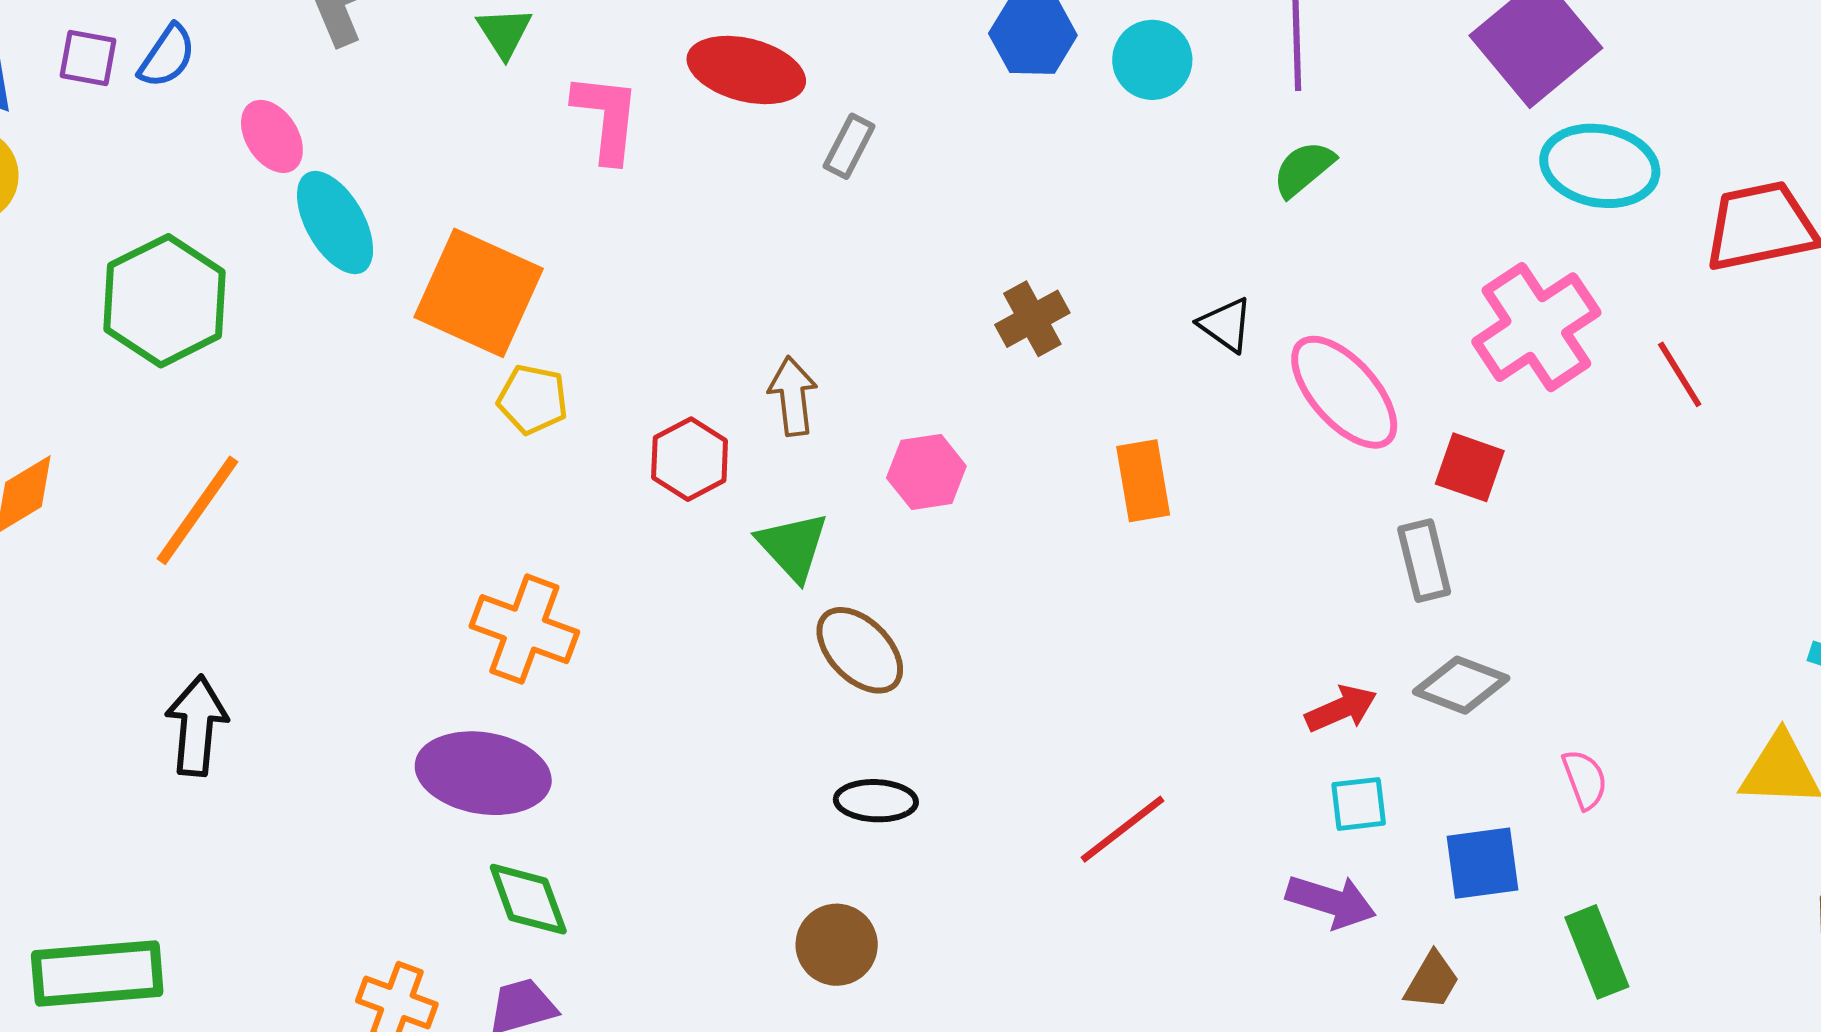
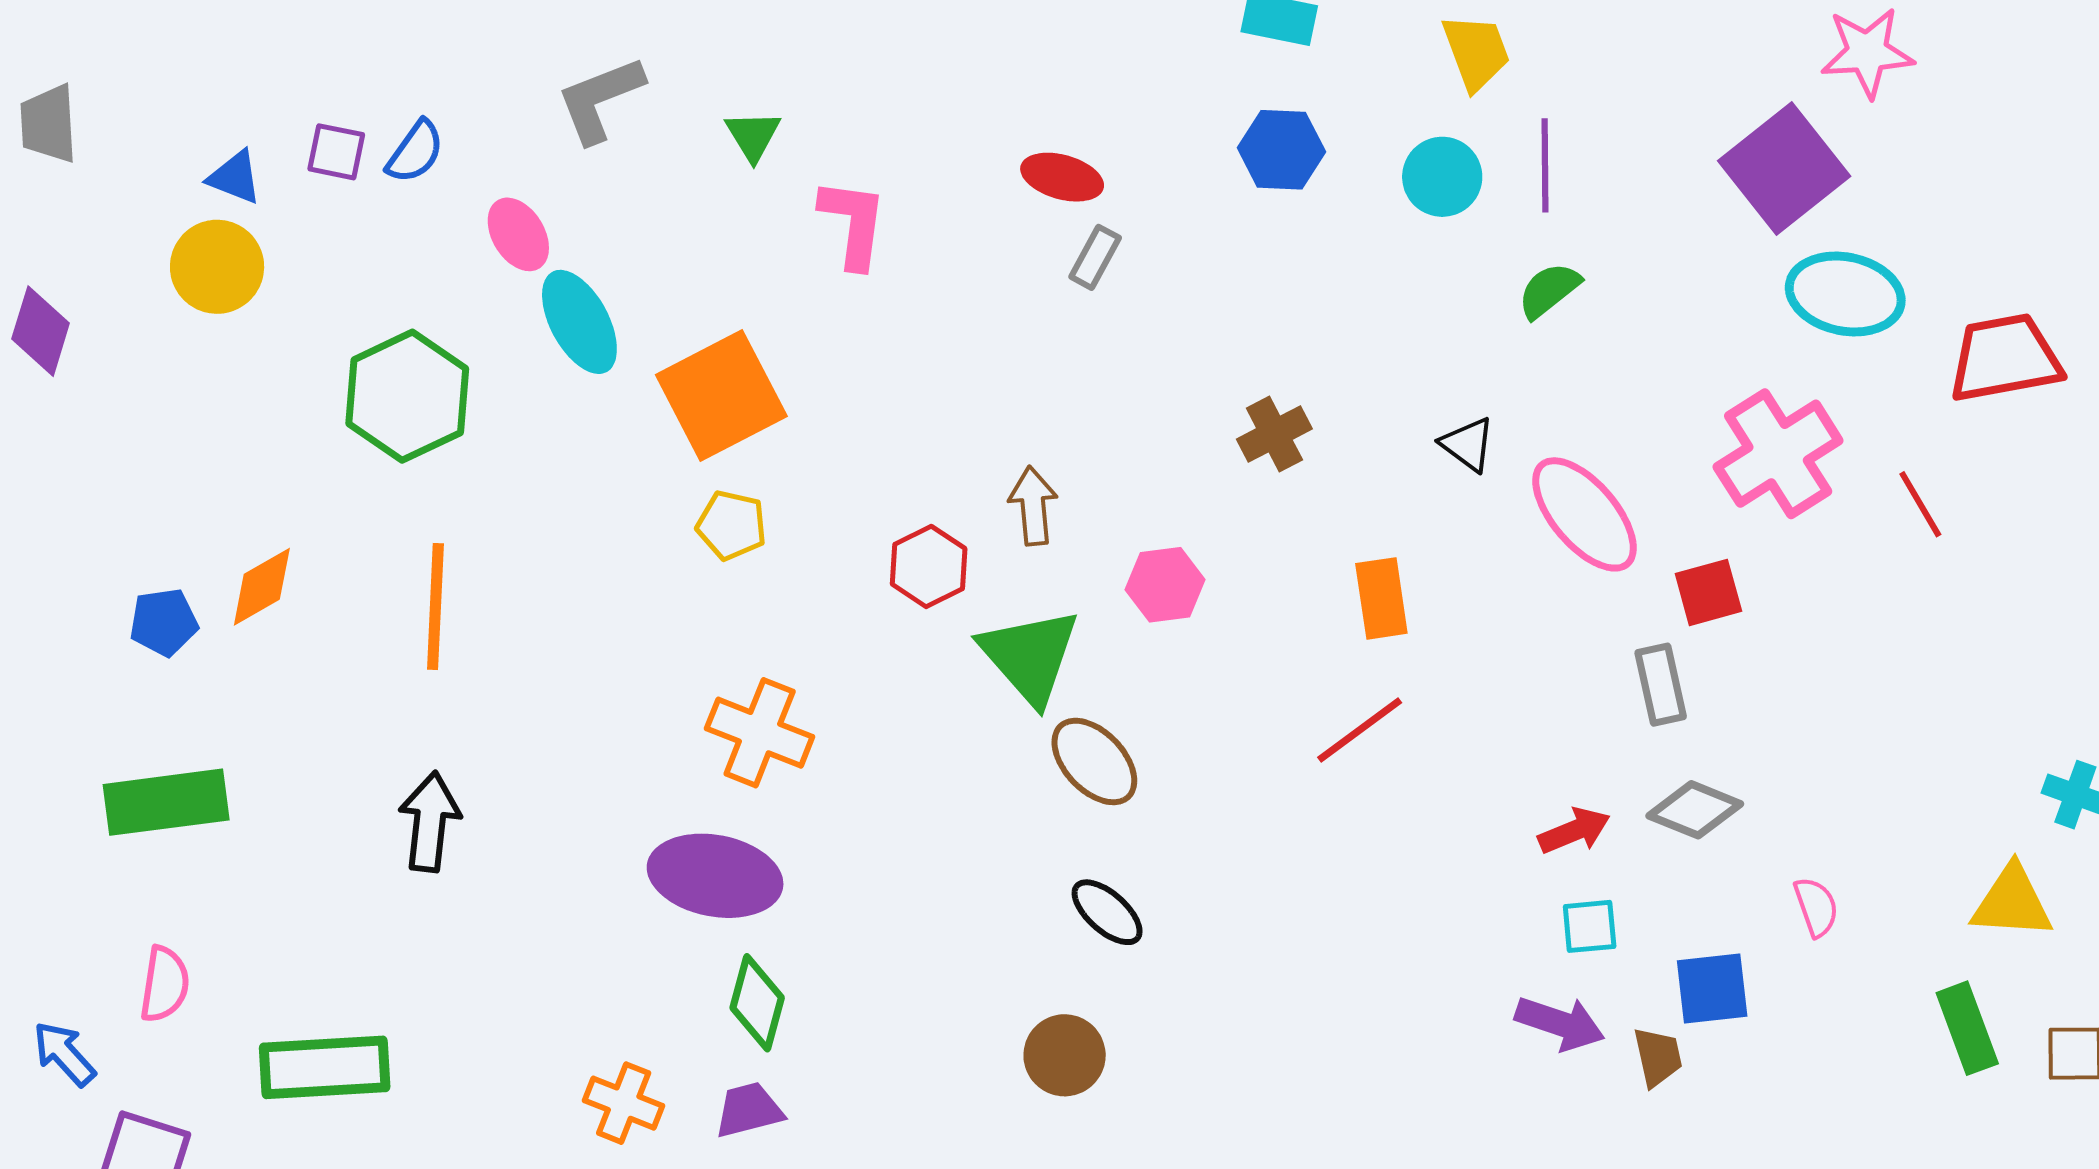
cyan circle: (1152, 60) -> (1442, 177), moved
red ellipse: (746, 70) -> (1062, 177), moved, size x0.7
orange square: (479, 293) -> (721, 395), turned 37
yellow pentagon: (533, 399) -> (731, 525), moved
red square: (1470, 467) -> (1708, 592), turned -36
orange line: (197, 510) -> (435, 607), turned -34
green triangle: (793, 546) -> (1030, 656), size x1.4
black ellipse: (876, 801) -> (1107, 912), turned 38
red line: (1123, 829) -> (1360, 730), moved
green diamond: (528, 899) -> (757, 1003), turned 34
green rectangle: (1597, 952) -> (1967, 1028), moved
brown trapezoid: (1432, 981) -> (1658, 1057), moved, turned -44

